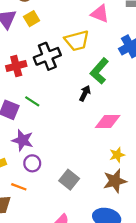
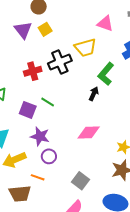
pink diamond: (108, 121) -> (89, 132), moved
gray square: (69, 180) -> (81, 181), moved

